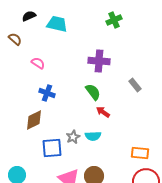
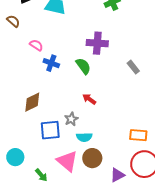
green semicircle: (93, 92) -> (83, 66), moved
blue cross: (47, 93) -> (51, 63), moved
red arrow: (103, 112) -> (89, 99), moved
cyan semicircle: (93, 136) -> (84, 137), moved

